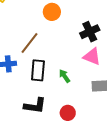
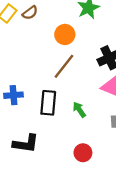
brown line: (29, 43) -> (64, 66), moved
black L-shape: (35, 106) -> (26, 143), moved

